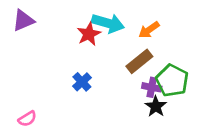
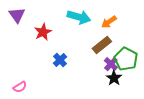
purple triangle: (23, 20) -> (17, 15), turned -42
red star: (89, 34) -> (43, 32), moved
purple cross: (152, 87) -> (111, 64), turned 32

